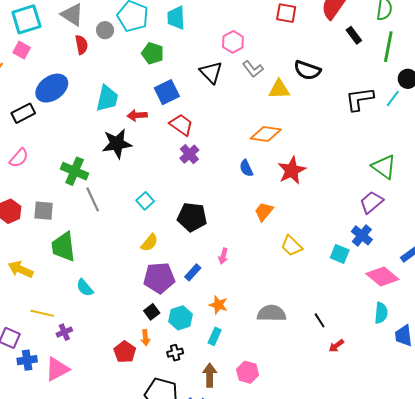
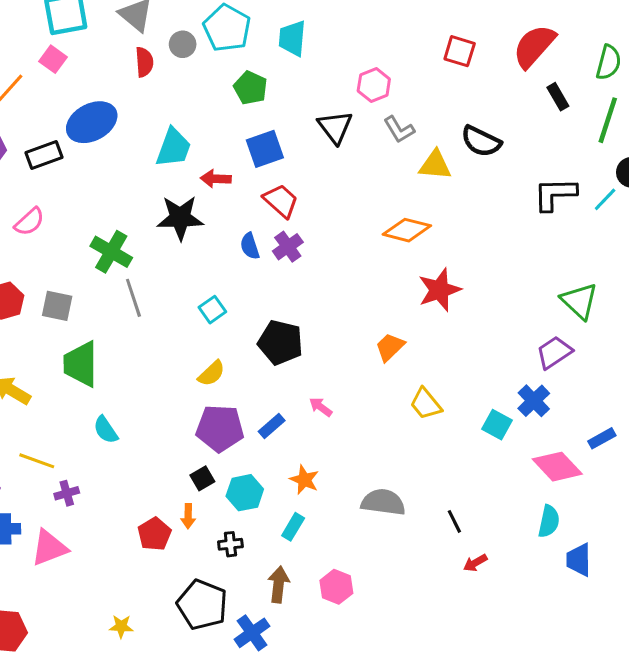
blue semicircle: (246, 168) -> (250, 246), moved
pink arrow: (223, 256) -> (321, 407), turned 105

